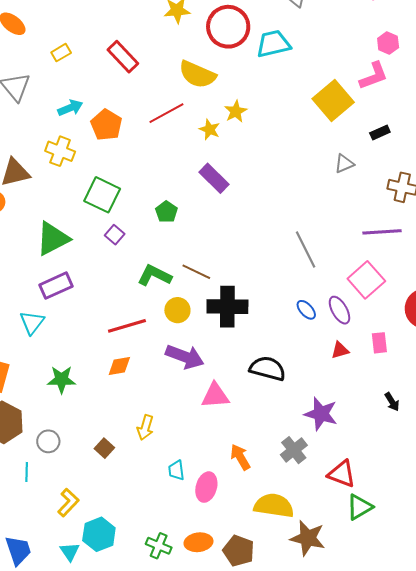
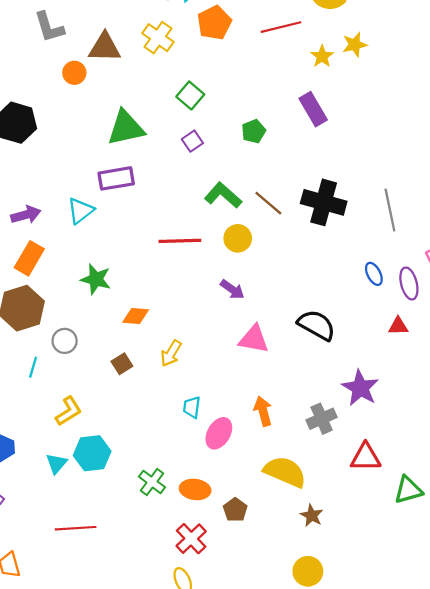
green square: (102, 195) -> (190, 95), size x0.7
black cross: (227, 307) -> (324, 202), moved
purple arrow: (185, 357) -> (232, 289), size x0.6
orange diamond: (119, 366) -> (136, 316), moved
red triangle: (342, 474) -> (366, 457), turned -36
green triangle: (360, 507) -> (408, 490), moved
brown star: (308, 538) -> (312, 516), size x0.6
brown pentagon: (239, 551) -> (235, 510), size x0.7

